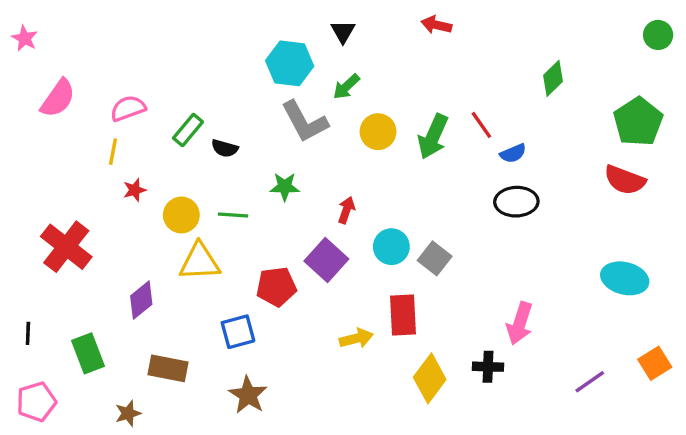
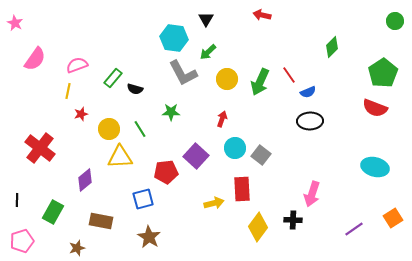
red arrow: (346, 210) -> (222, 119), moved
green line: (233, 215) -> (140, 129), turned 54
green rectangle: (88, 353) -> (53, 212), turned 50

